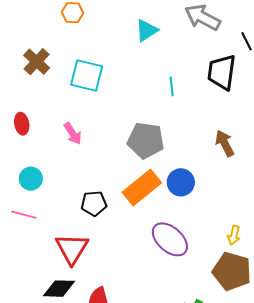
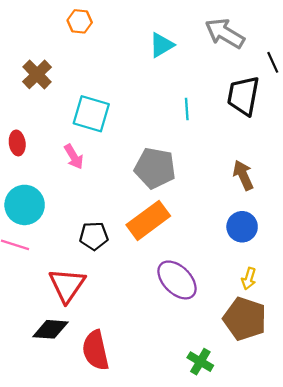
cyan square: (87, 76) -> (91, 114), moved
cyan circle: (31, 179) -> (25, 205), size x1.5
blue circle: (181, 182) -> (242, 227), moved

